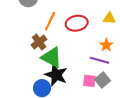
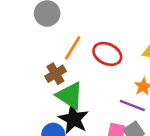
red ellipse: (77, 23) -> (107, 54), turned 30

